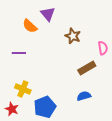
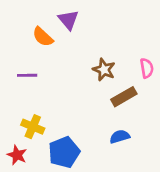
brown star: (73, 36) -> (104, 70), moved

